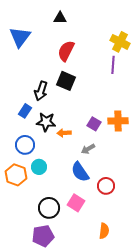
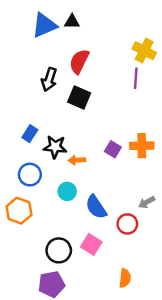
blue triangle: (20, 37) -> (44, 25), moved, turned 30
black arrow: (41, 91) -> (49, 79), moved
gray arrow: (88, 149) -> (147, 202), moved
cyan circle: (39, 167) -> (67, 191), moved

